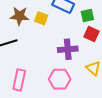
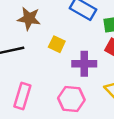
yellow square: (41, 18) -> (57, 44), moved

